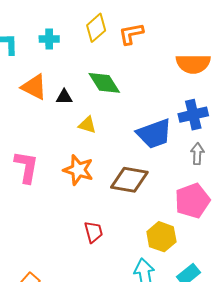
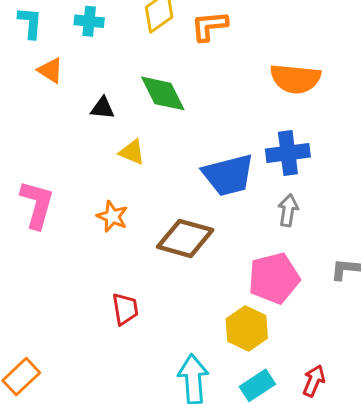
orange triangle: (34, 87) -> (50, 70), moved, size x0.7
orange star: (78, 170) -> (112, 216), size x0.7
yellow hexagon: (161, 237) -> (247, 328), moved

